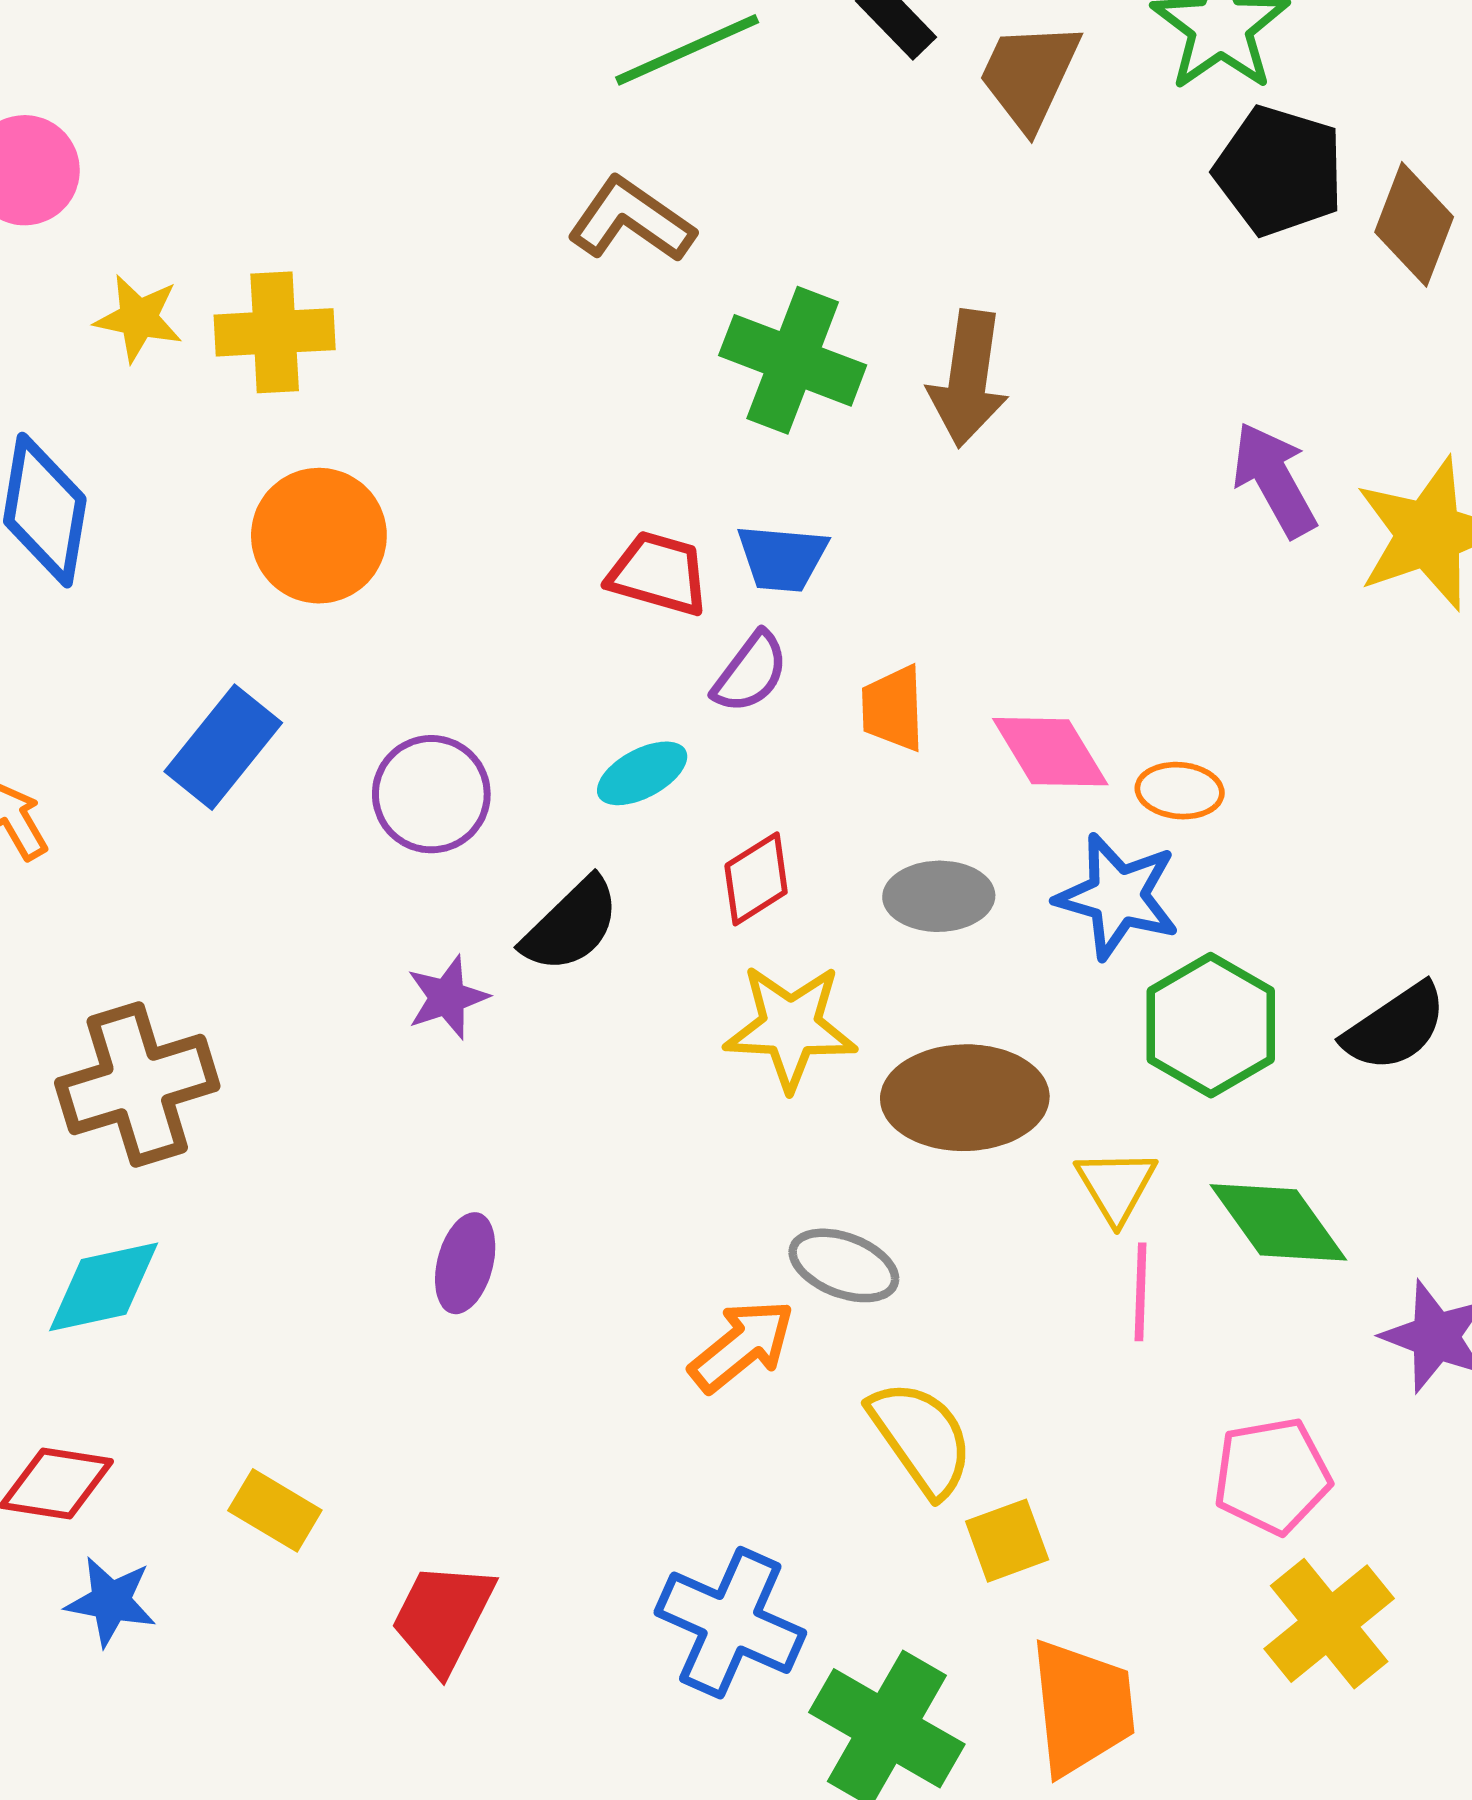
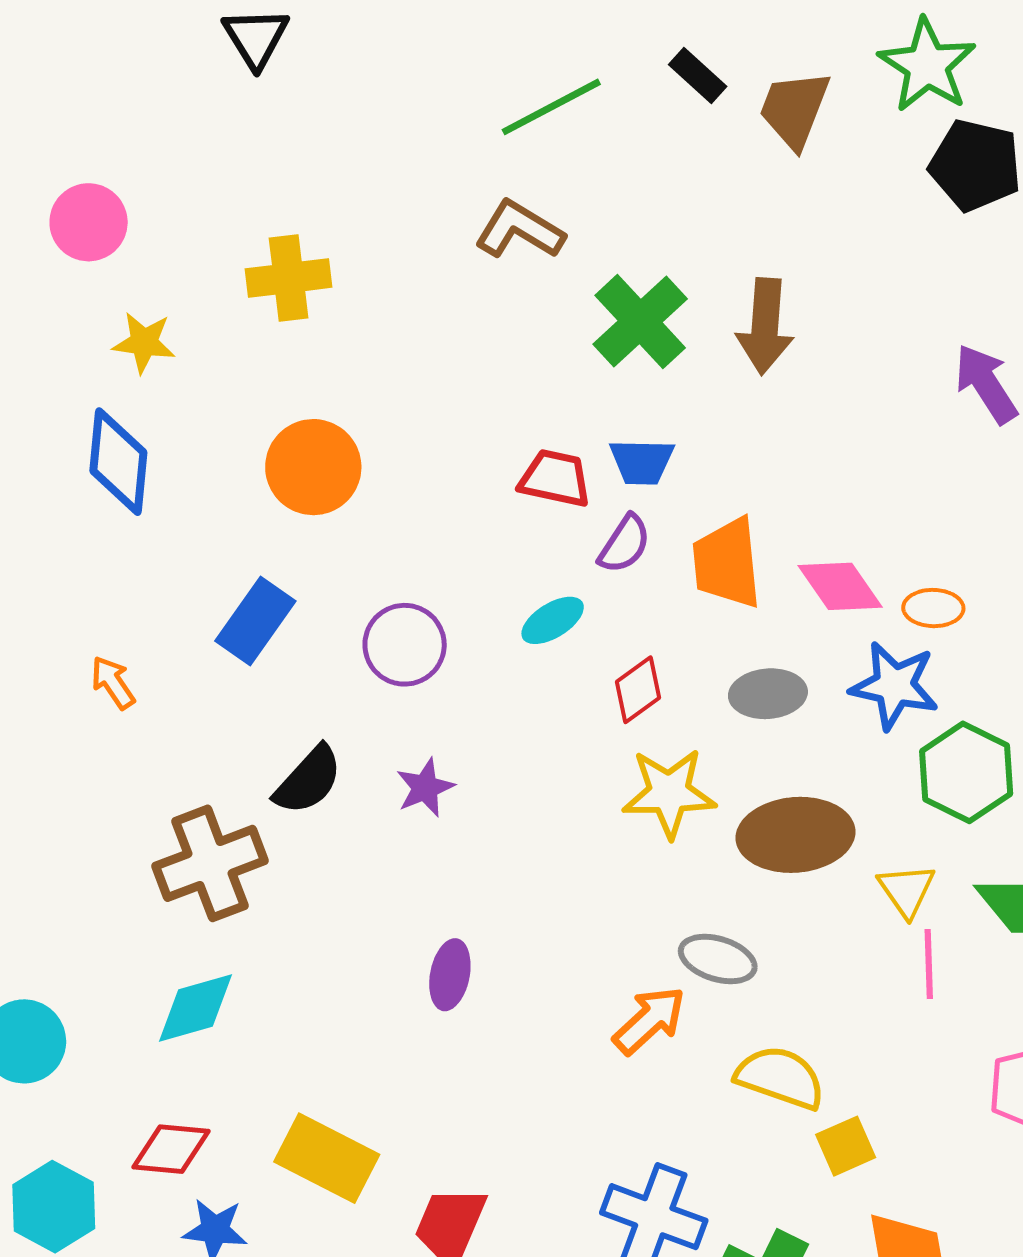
yellow star: (138, 318) -> (144, 343), moved
yellow cross: (275, 332) -> (289, 278), moved
green cross: (793, 360) -> (640, 322), turned 30
orange trapezoid: (893, 708) -> (727, 563), size x1.5
black semicircle: (571, 925) -> (308, 780), moved
yellow semicircle: (921, 1438) -> (780, 1077), turned -32
yellow rectangle: (275, 1510) -> (327, 1158), size x1.6

